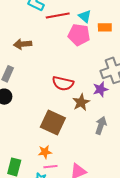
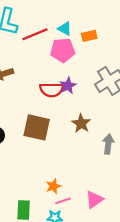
red semicircle: (63, 83) -> (51, 90), moved
purple star: (100, 89) -> (68, 86), moved
brown square: (53, 123) -> (37, 127), moved

